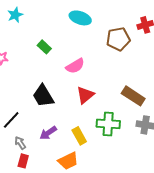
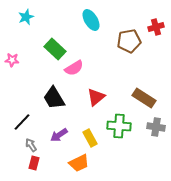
cyan ellipse: (80, 18) -> (91, 20), turned 40
green rectangle: (44, 47) -> (55, 49), size x1.5
pink semicircle: (75, 66) -> (74, 68), moved

